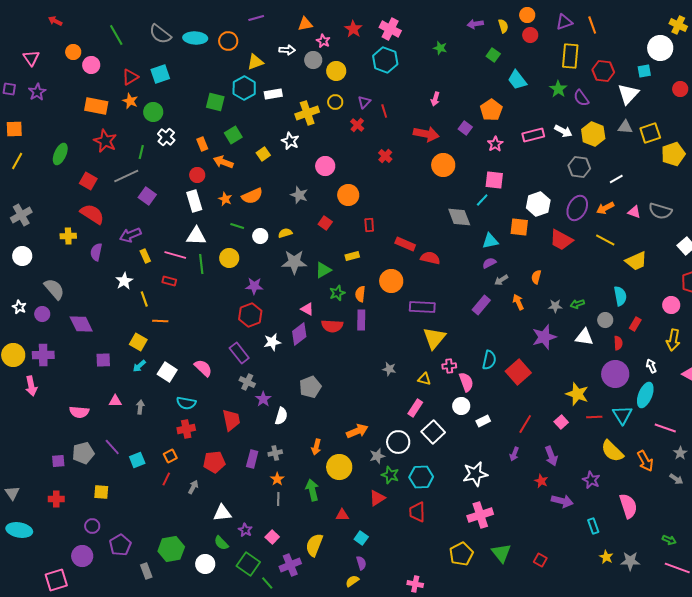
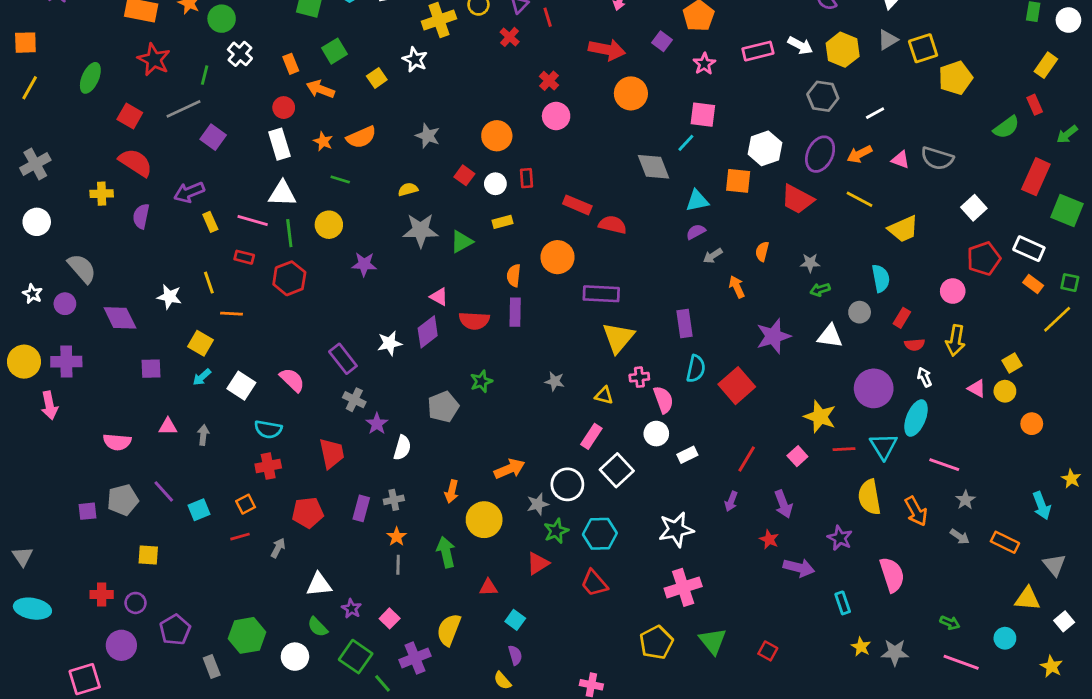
gray triangle: (625, 127) -> (888, 40), turned -35
pink circle: (325, 166) -> (556, 116), moved
white circle: (260, 236) -> (495, 184), moved
white star: (124, 281) -> (169, 297), moved, turned -30
green star: (337, 293) -> (481, 381), moved
purple rectangle: (481, 305) -> (685, 323), moved, turned -48
gray star: (555, 306) -> (810, 263), moved
red hexagon: (250, 315) -> (289, 278), moved
red semicircle: (618, 343) -> (915, 345), moved, turned 88
yellow semicircle: (612, 451) -> (869, 497), turned 35
green star: (390, 475) -> (556, 531), turned 30
red line: (166, 479) -> (240, 537), turned 48
red cross: (56, 499) -> (102, 594), moved
red trapezoid: (417, 512) -> (594, 583), turned -40
yellow semicircle: (352, 581) -> (502, 681), turned -96

